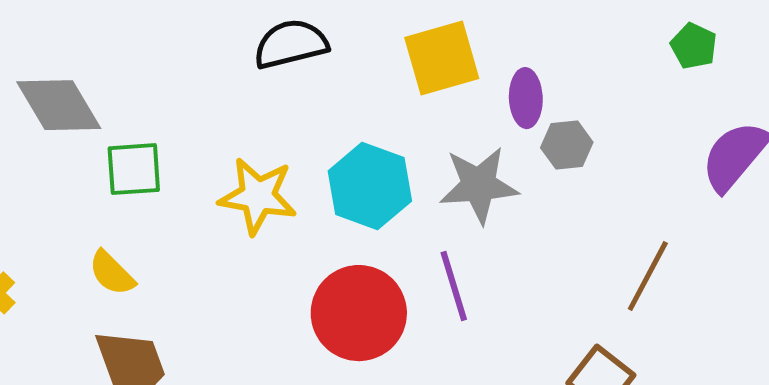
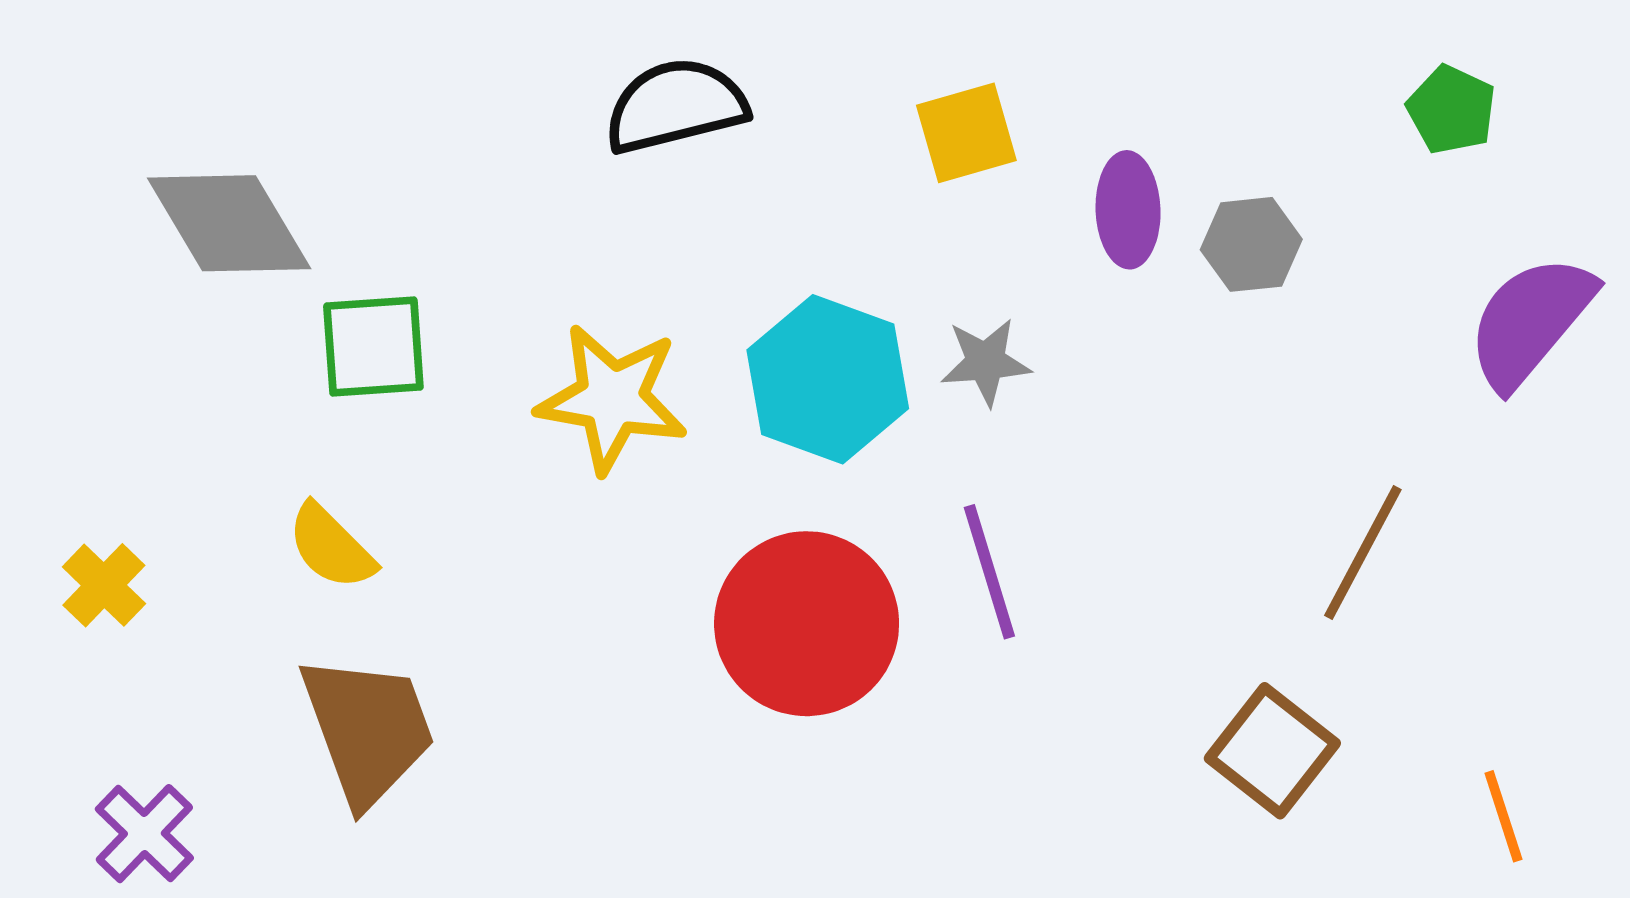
yellow square: (442, 58) -> (966, 133), size x0.7
gray hexagon: (567, 145) -> (1251, 244), moved
gray star: (479, 185) -> (986, 362), moved, size x0.6

